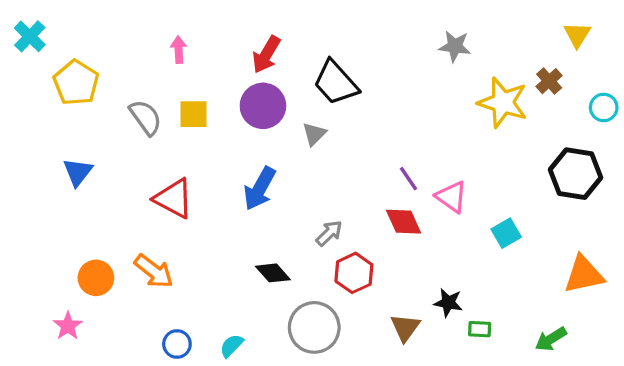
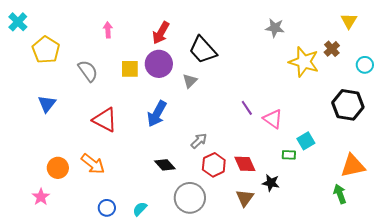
yellow square: (193, 114) -> (130, 69), moved
red diamond: (404, 222) -> (245, 164), moved
green rectangle: (480, 329) -> (289, 155), moved
green arrow: (551, 339) -> (340, 194), moved, turned 102

